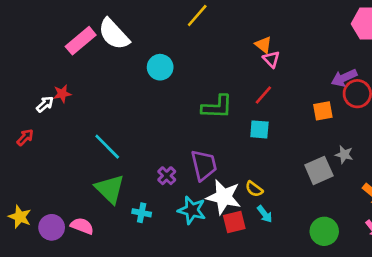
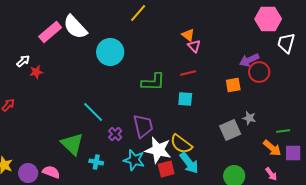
cyan circle: (160, 67) -> (110, 52), size x1.4
red line: (263, 95) -> (188, 73), turned 35
white arrow: (45, 104) -> (23, 61), moved
cyan line: (107, 147) -> (93, 112), moved
yellow semicircle: (254, 189) -> (181, 144), size x1.6
cyan arrow: (265, 214) -> (189, 163), size x1.6

